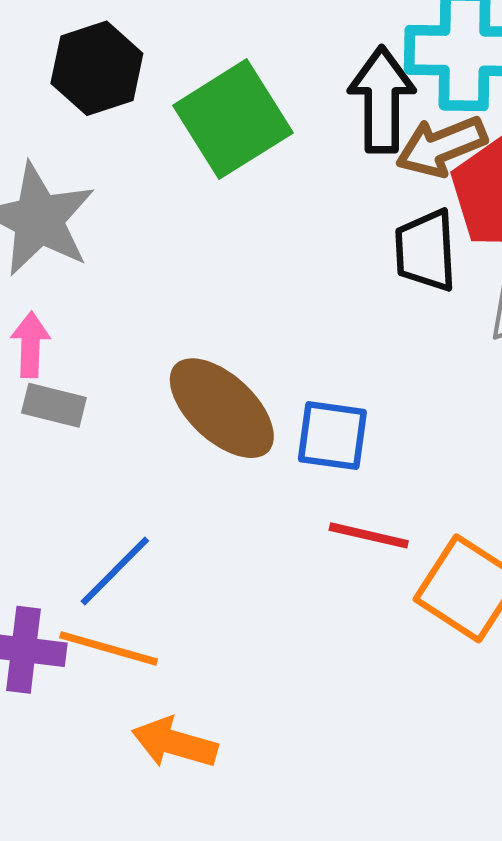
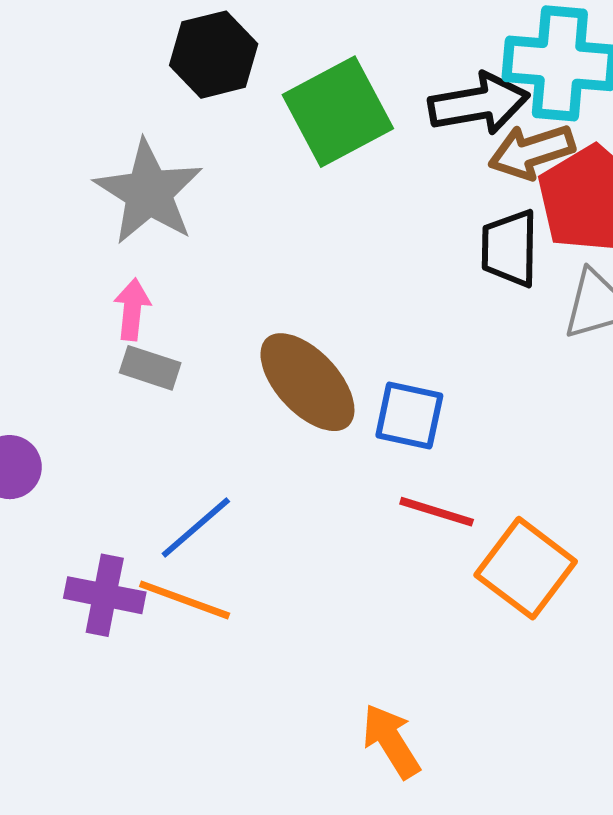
black arrow: (382, 100) -> (479, 104), turned 76
orange arrow: (175, 743) -> (391, 741), moved, turned 38

